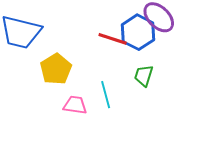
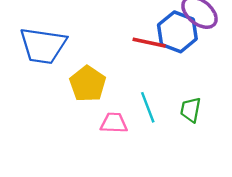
green trapezoid: (144, 76) -> (191, 110), moved

